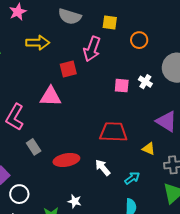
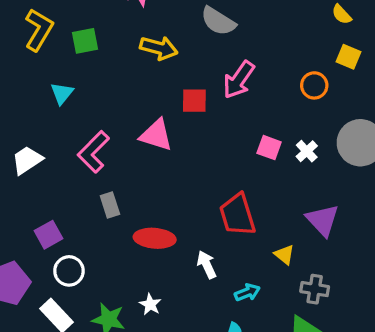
yellow square: (110, 23) -> (348, 57), moved
red trapezoid: (113, 132) -> (237, 215), turned -124

